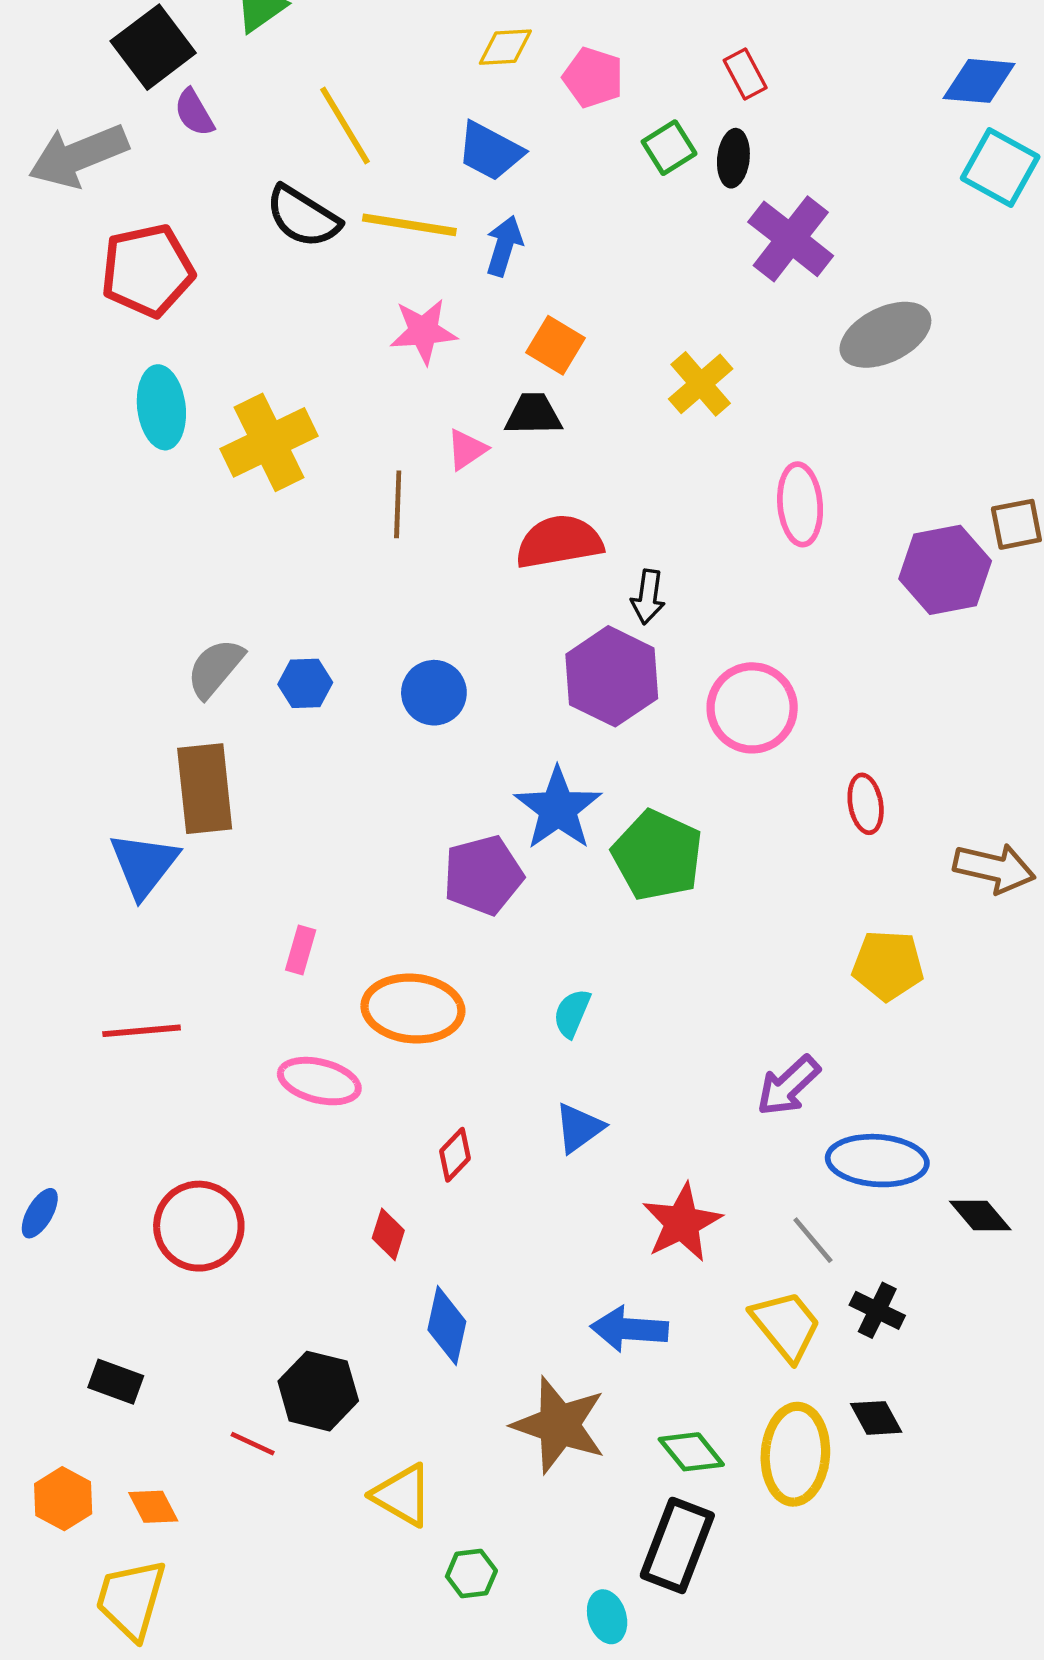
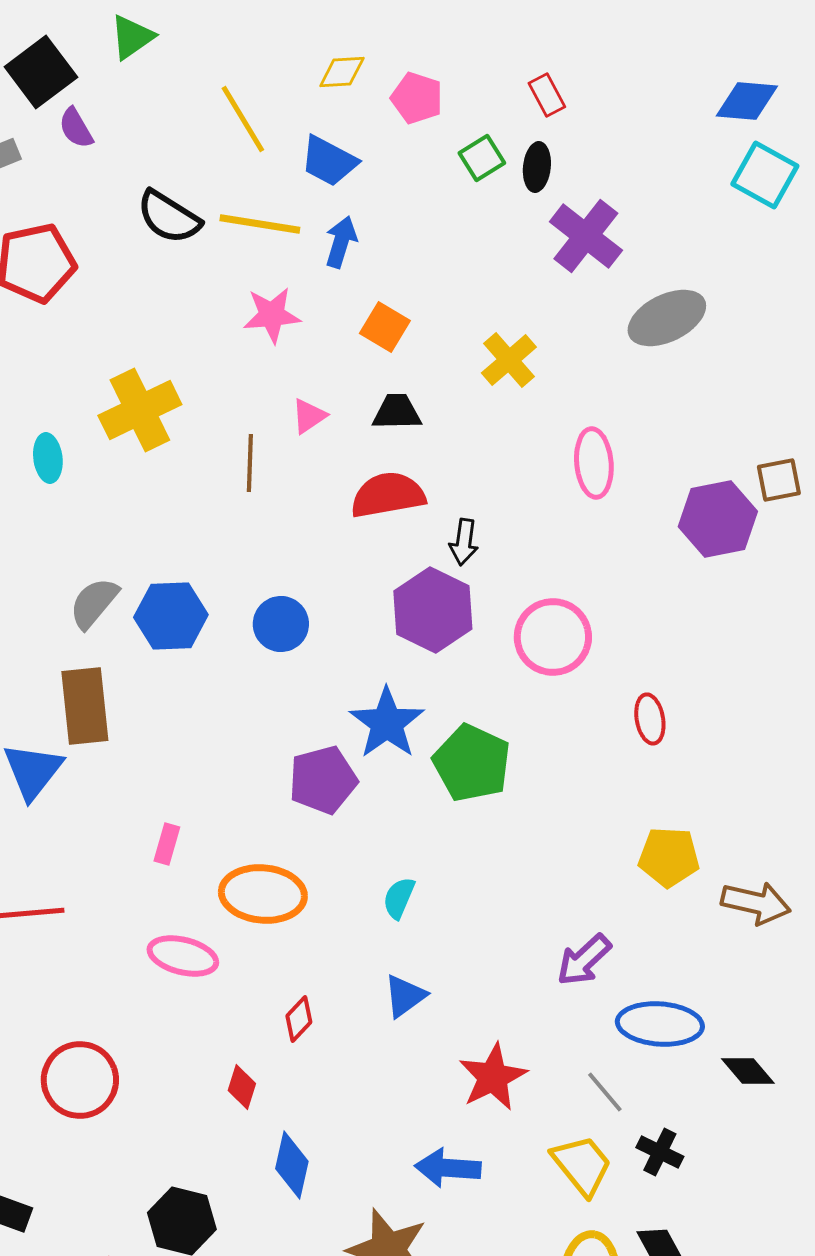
yellow line: (345, 125) -> (243, 119), moved
cyan ellipse: (161, 407) -> (48, 458), moved, size x0.7
black trapezoid: (533, 414) -> (397, 412), moved
blue hexagon: (305, 683) -> (171, 616), size x1.6
brown arrow: (994, 868) -> (756, 903), moved

